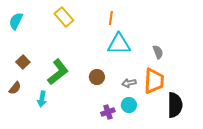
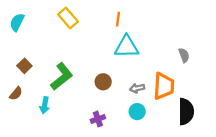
gray semicircle: (158, 52) -> (184, 55), moved
purple cross: (108, 112) -> (98, 119), moved

